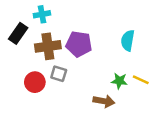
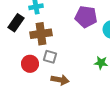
purple pentagon: (79, 44) -> (86, 17), moved
brown arrow: (104, 101) -> (60, 80), moved

